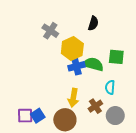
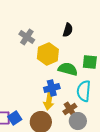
blue cross: (76, 66) -> (52, 88), moved
cyan semicircle: (110, 87) -> (84, 91), size x1.5
gray circle: (115, 116) -> (78, 121), moved

